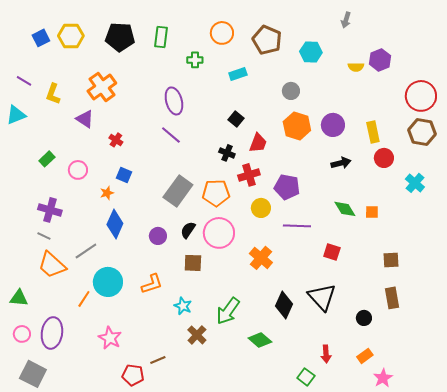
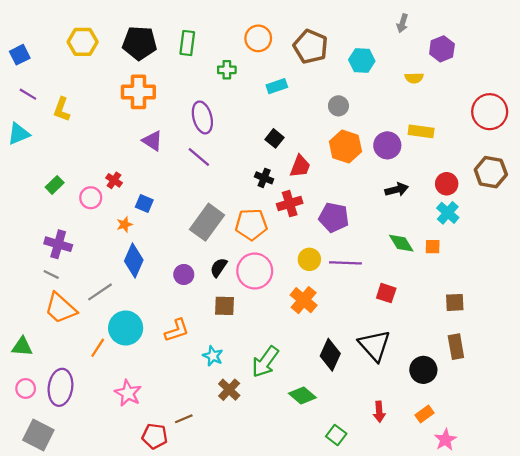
blue square: (41, 38) -> (20, 55), moved
purple hexagon: (380, 60) -> (442, 49), moved
orange cross: (102, 87) -> (138, 92), moved, turned 36
purple triangle: (85, 119) -> (152, 141), moved
yellow rectangle: (373, 132) -> (421, 131), moved, turned -70
brown hexagon: (422, 132) -> (491, 172), moved
red cross: (116, 140) -> (114, 180), moved
cyan cross: (415, 183) -> (448, 213), moved
yellow circle: (261, 208) -> (309, 259), moved
black circle: (364, 318) -> (423, 370), size x1.5
green square: (306, 377) -> (336, 435), moved

